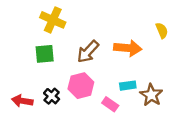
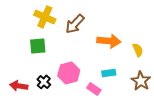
yellow semicircle: (162, 30) -> (138, 50), moved
brown arrow: (88, 52) -> (75, 24), moved
brown star: (151, 95) -> (141, 81), moved

